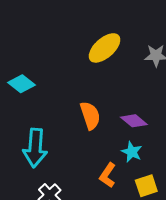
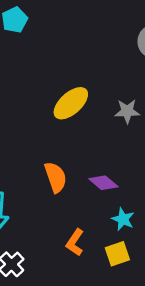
cyan star: (132, 152) -> (123, 219), moved

